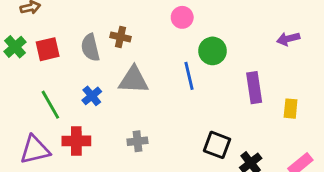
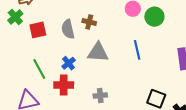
green cross: (15, 47) -> (15, 17), moved
green circle: (213, 51) -> (154, 17), moved
red cross: (76, 141) -> (64, 85), moved

